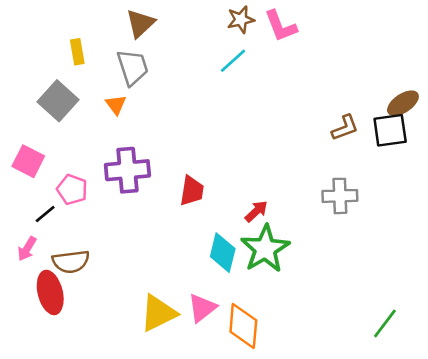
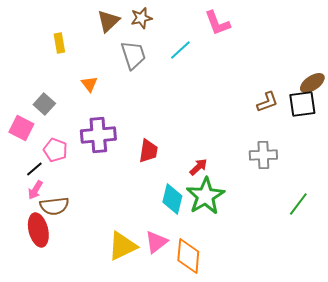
brown star: (241, 20) -> (141, 18), moved
gray trapezoid: (133, 67) -> (133, 55), moved
gray square: (58, 101) -> (44, 104), moved, size x0.7
pink arrow: (27, 249) -> (35, 190), moved
green line: (385, 323) -> (298, 204), moved

